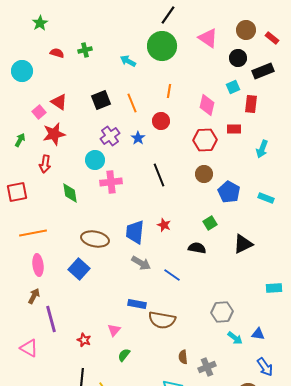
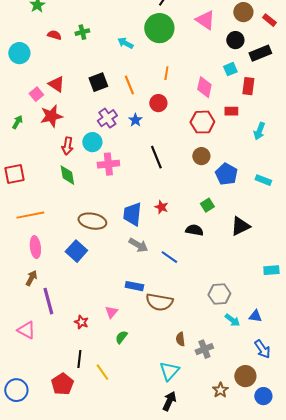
red arrow: (45, 164) -> (67, 146), moved

